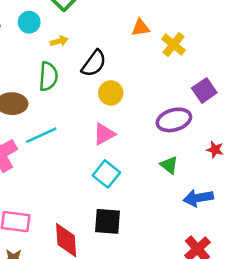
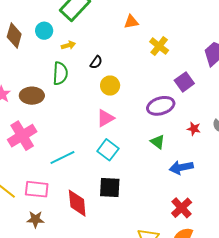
orange triangle: (141, 28) -> (131, 22), moved
black semicircle: (94, 63) -> (96, 62), size x0.6
cyan line: (41, 135) -> (62, 158), moved

